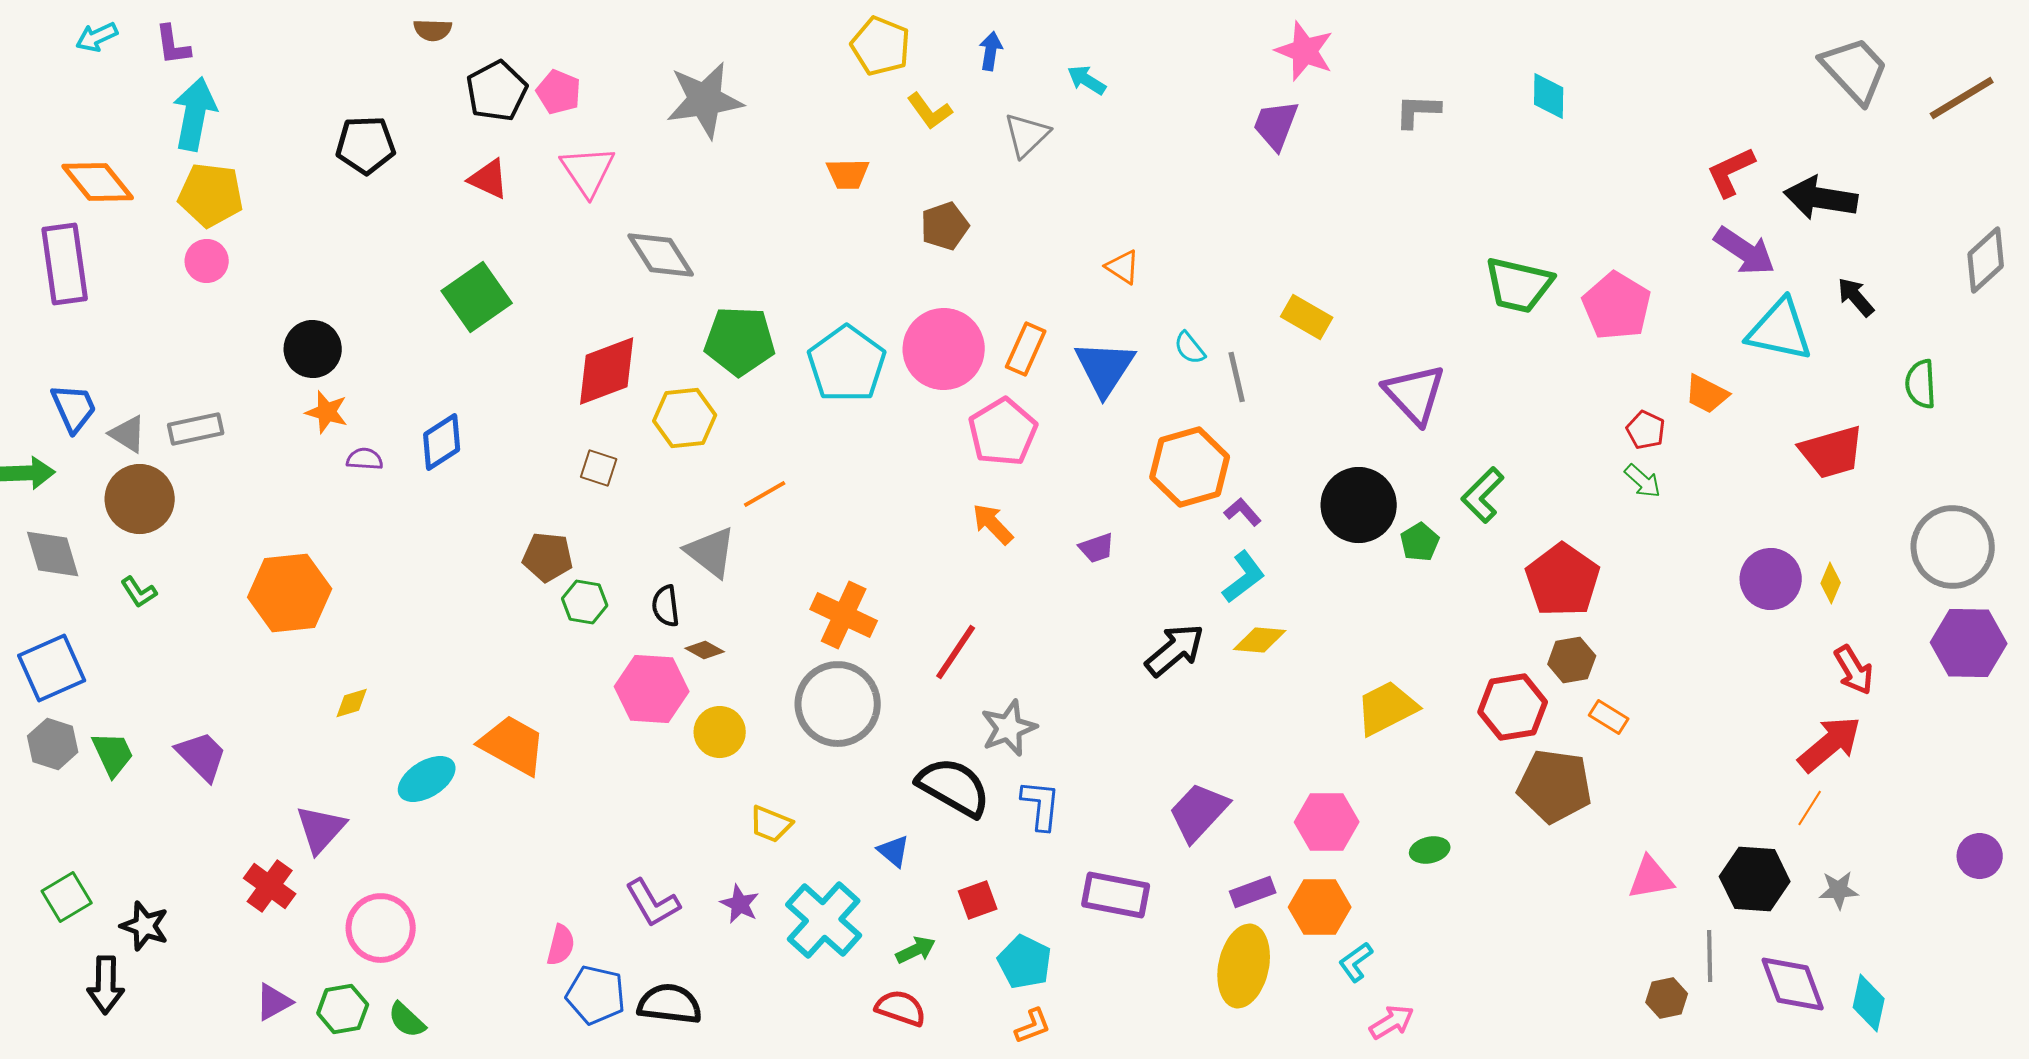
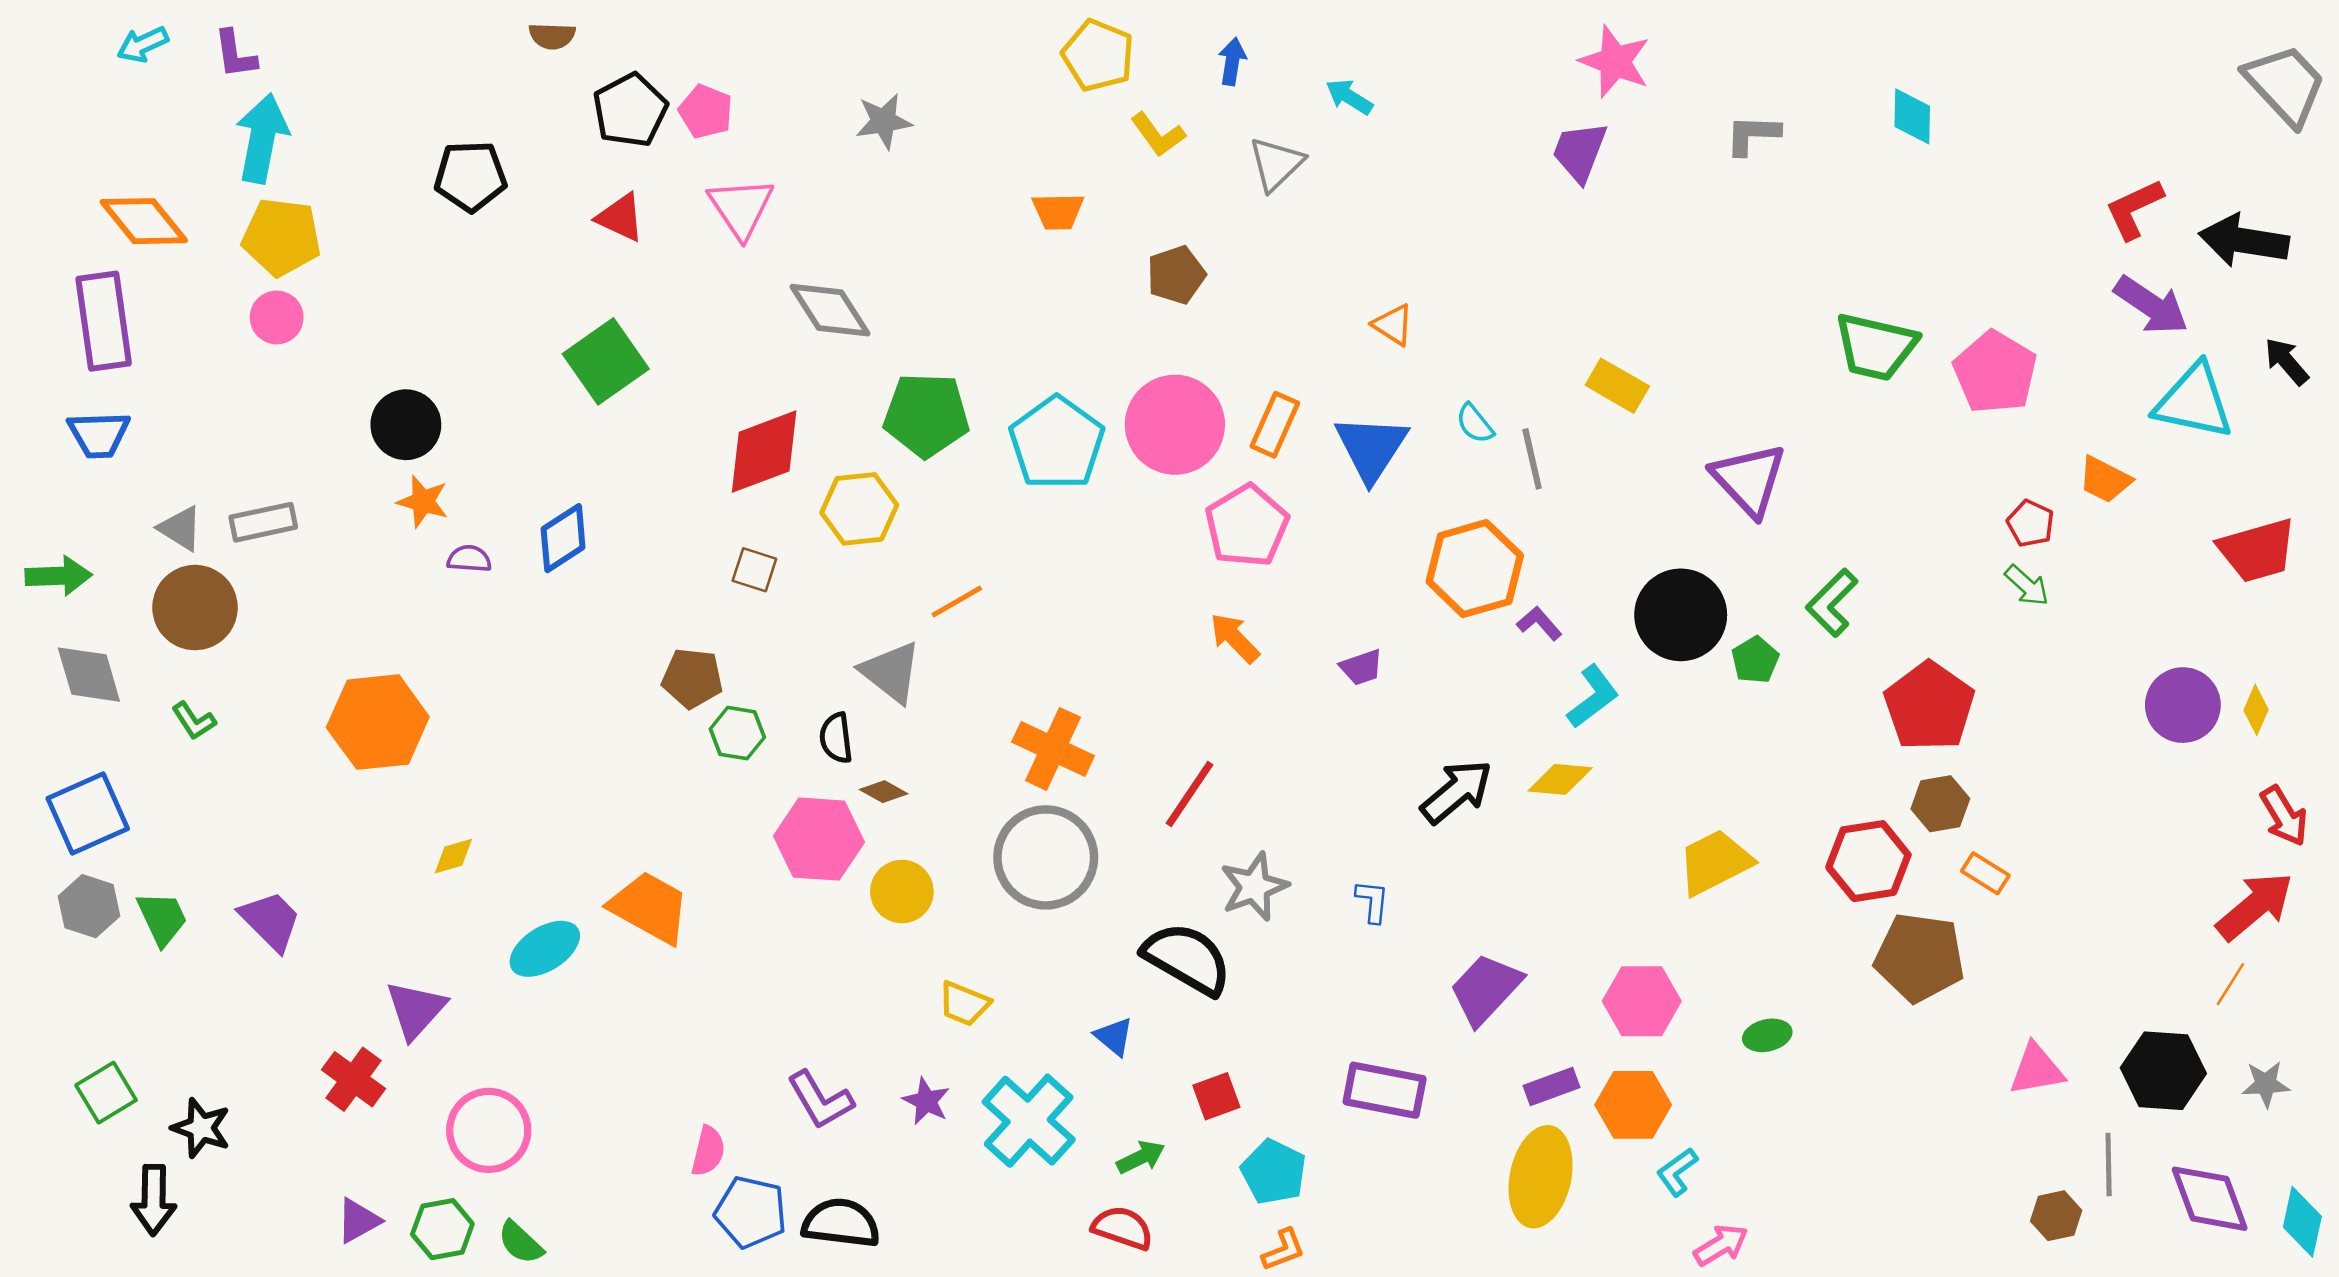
gray star: (705, 100) -> (884, 121), size x0.6
blue trapezoid: (74, 408) -> (99, 434), moved, turned 112
cyan L-shape: (1244, 577) -> (1593, 697), moved
blue L-shape: (1041, 805) -> (1372, 901), moved, size x0.7

